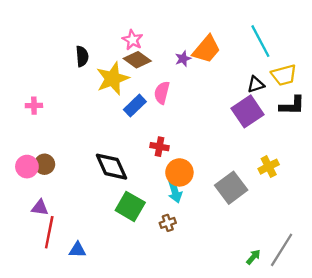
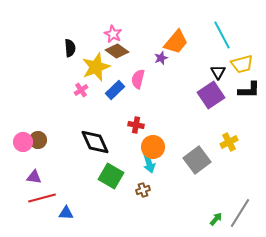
purple star: (183, 59) -> (161, 58), moved
black triangle: (256, 84) -> (218, 72), turned -42
pink cross: (34, 106) -> (81, 90), moved, turned -32
red line: (49, 232) -> (42, 198), turned 64

